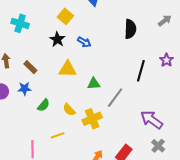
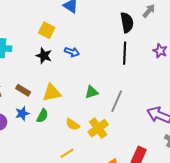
black semicircle: (130, 29) -> (127, 22), moved
yellow triangle: (67, 69) -> (52, 93), moved
black line: (141, 71) -> (125, 53), moved
green semicircle: (43, 105) -> (42, 116), moved

